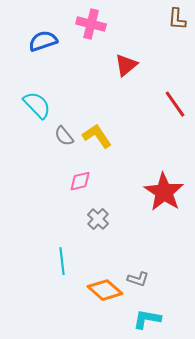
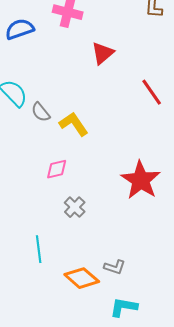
gray semicircle: (64, 136) -> (41, 112), moved

